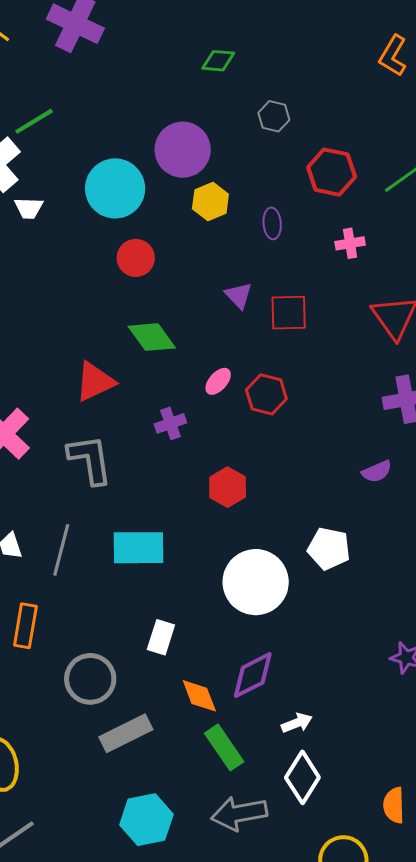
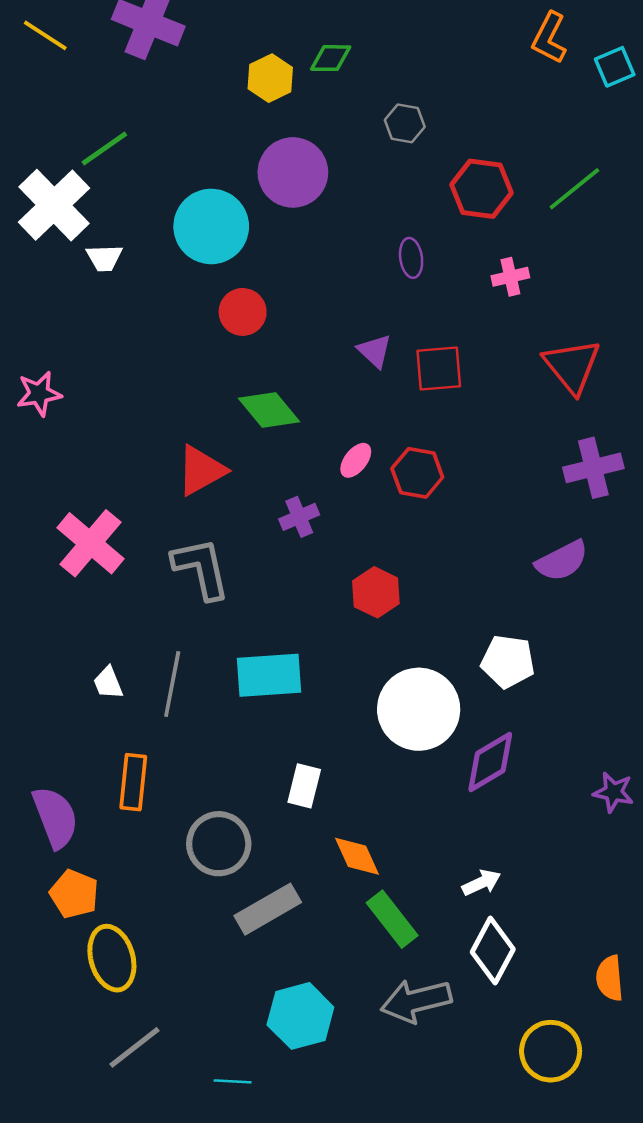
yellow hexagon: (210, 201) -> (270, 78), moved
purple semicircle: (377, 471) -> (562, 561), size x1.4
purple diamond: (253, 675) -> (490, 762), moved

